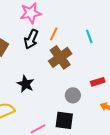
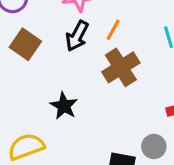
gray circle: (73, 95) -> (154, 147), moved

